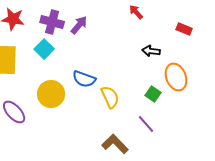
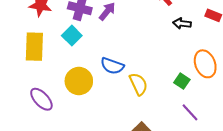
black arrow: (151, 51) -> (182, 23), moved
purple line: (146, 124) -> (190, 112), moved

